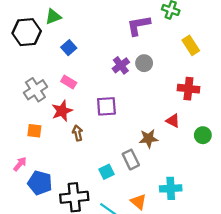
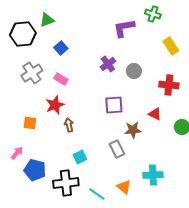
gray circle: (144, 63) -> (134, 71), moved
gray cross: (35, 90) -> (32, 73), moved
purple square: (106, 106) -> (114, 105), moved
cyan square: (106, 172) -> (80, 157), moved

